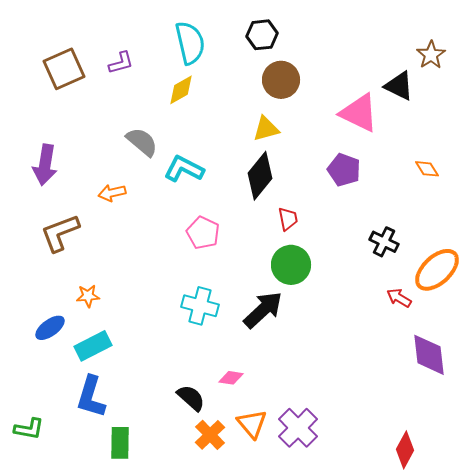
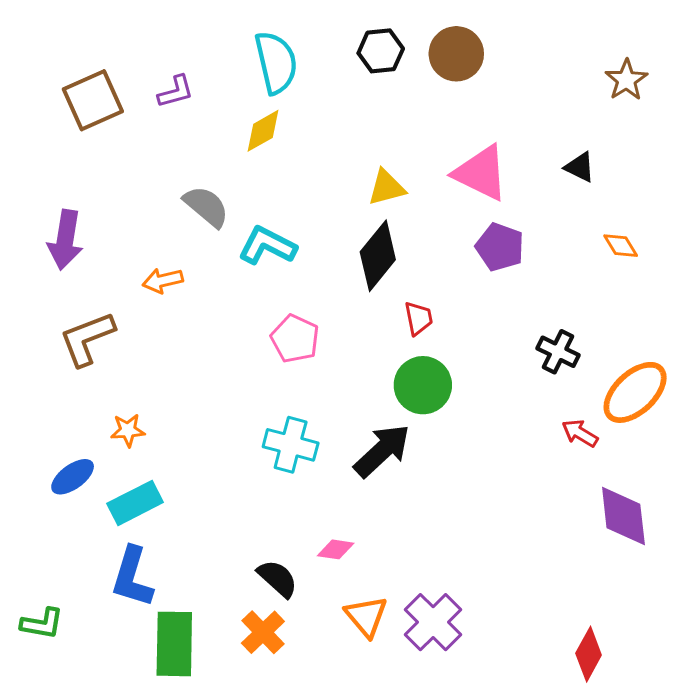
brown circle: (281, 80) -> (456, 54), moved
black triangle: (399, 86) -> (580, 167), moved, size x0.7
pink triangle: (359, 113) -> (481, 173), moved
orange cross: (210, 435) -> (263, 632), moved
green rectangle: (120, 443) -> (174, 644), size x1.4

